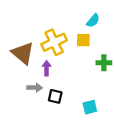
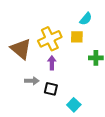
purple arrow: (47, 68) -> (52, 63), moved
cyan square: (90, 107) -> (74, 105), moved, turned -32

